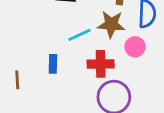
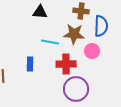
cyan line: (79, 35) -> (50, 42), turned 36

